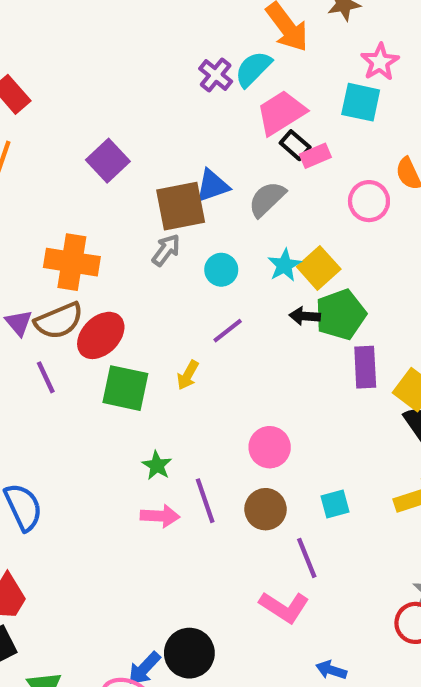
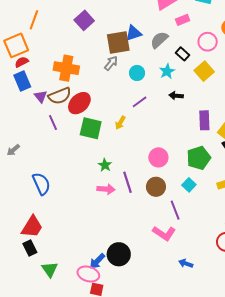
black rectangle: (295, 145) -> (183, 54), moved
yellow square: (319, 268) -> (204, 71), moved
green pentagon: (341, 314) -> (199, 158), moved
cyan square: (335, 504) -> (189, 185), turned -32

